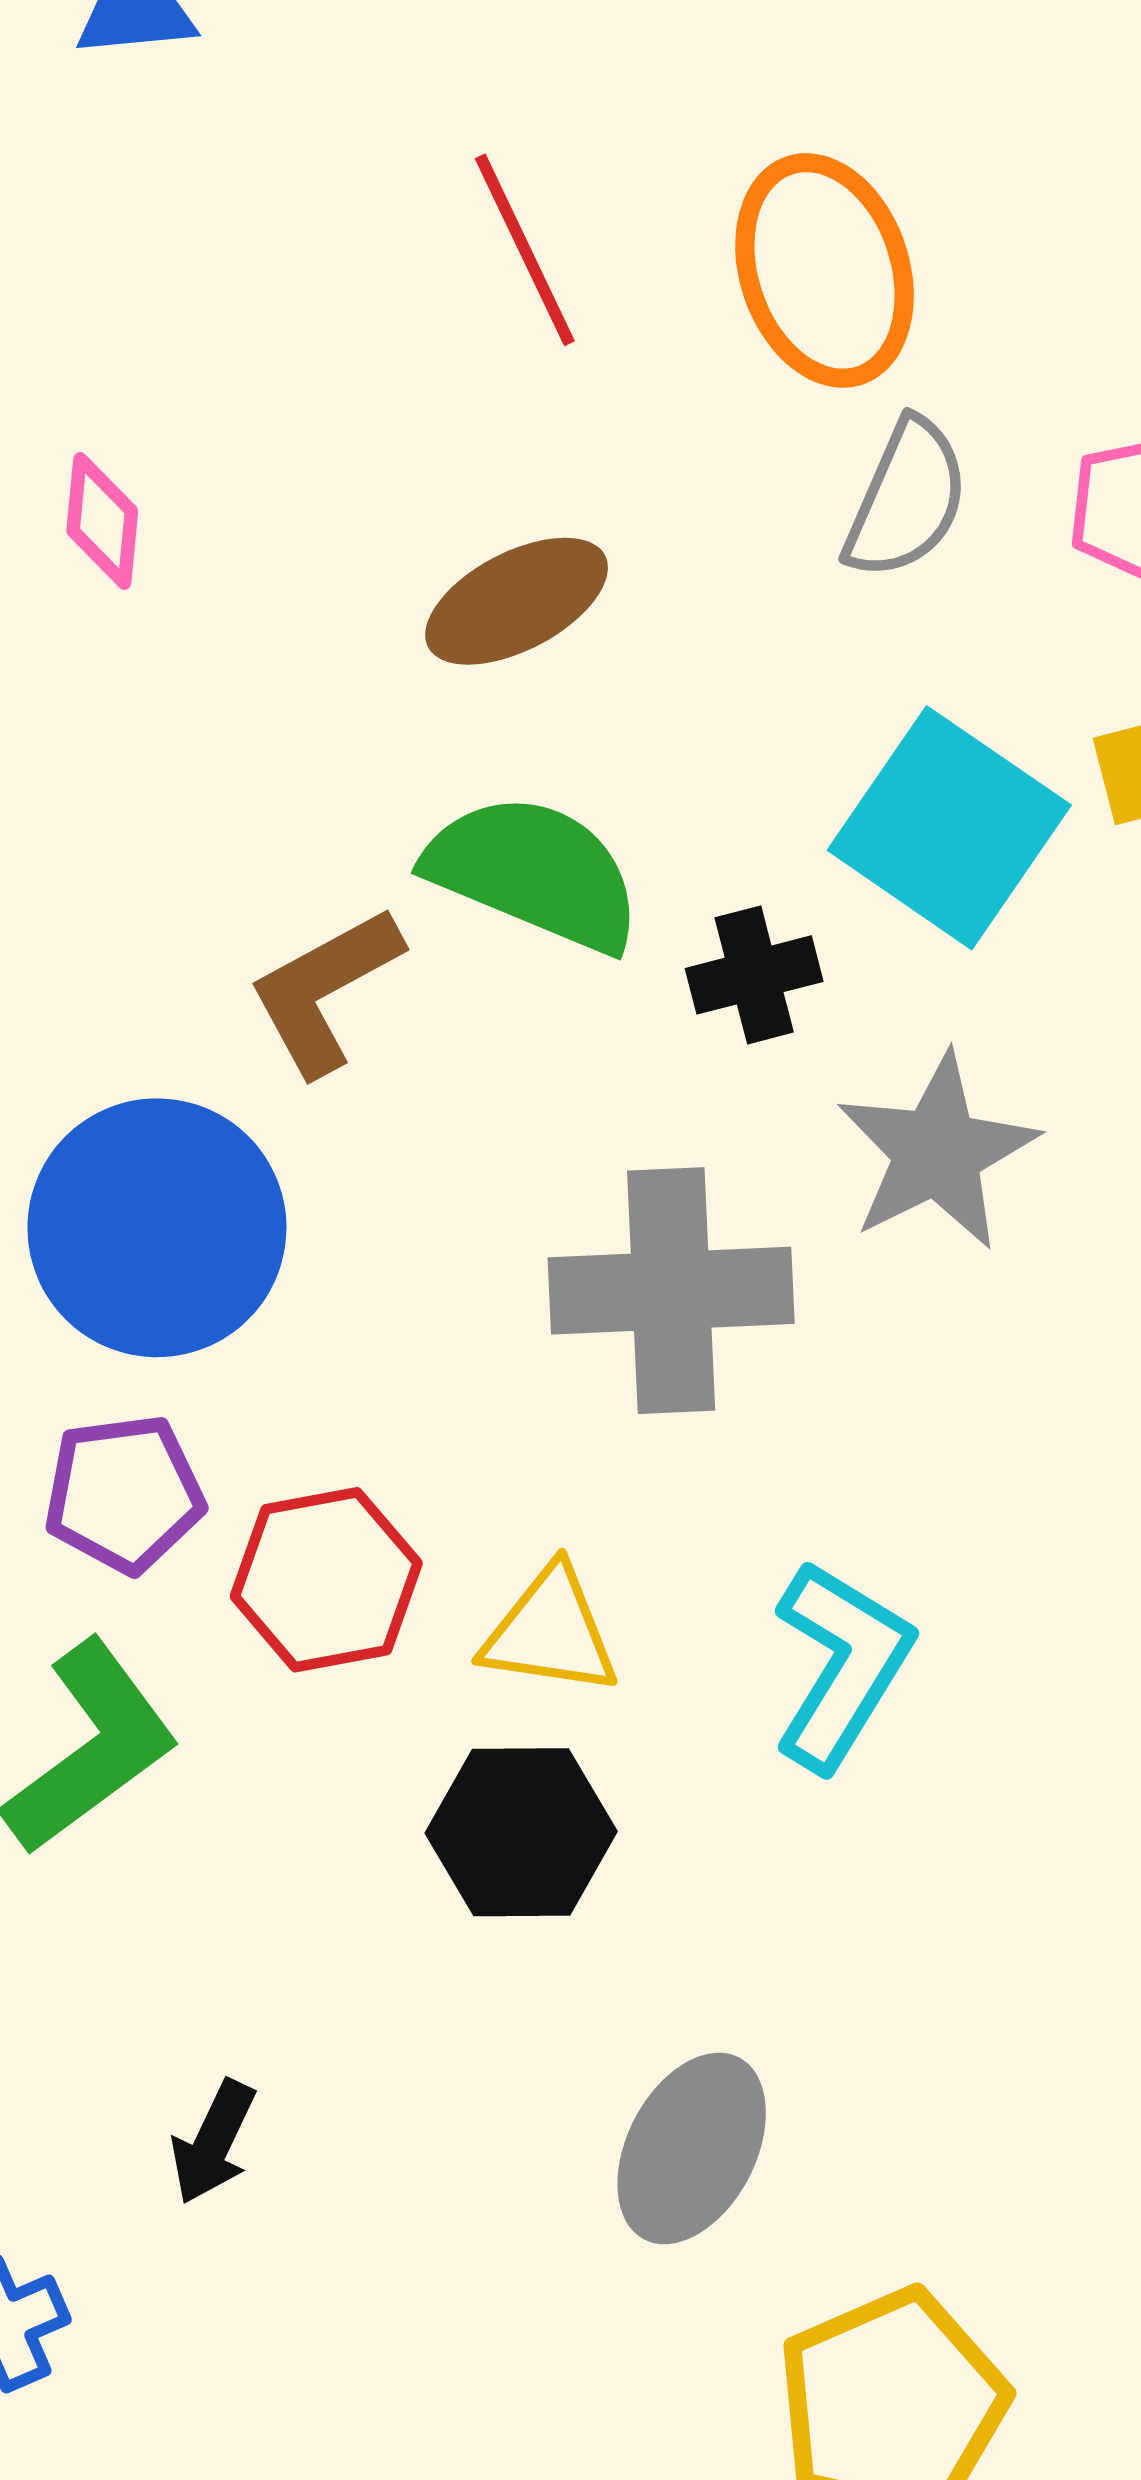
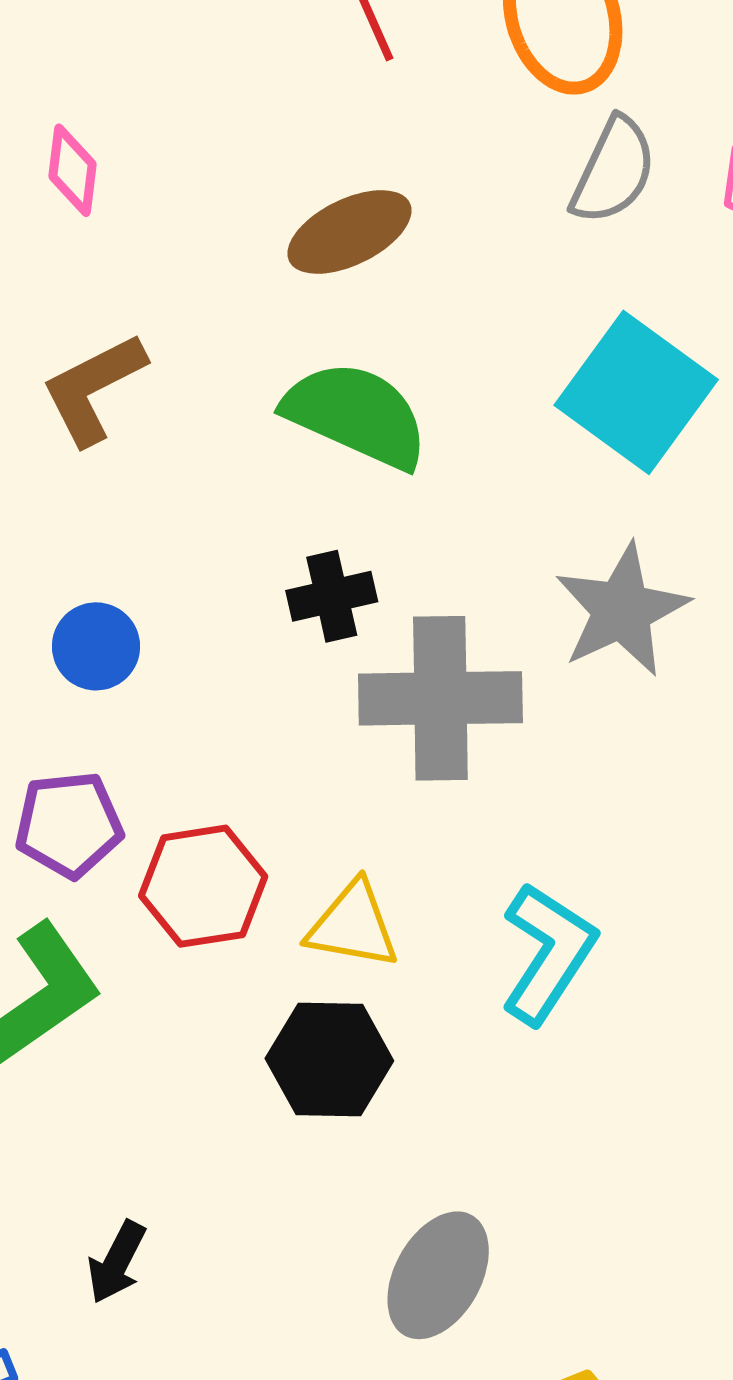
black cross: (754, 975) -> (332, 596), moved
brown L-shape: (325, 990) -> (93, 389), moved
blue circle: (157, 1228) -> (96, 646), size x0.5

